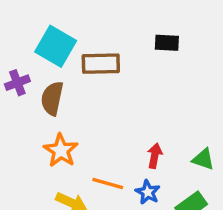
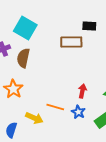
brown rectangle: (101, 64) -> (71, 42), moved
orange star: (61, 150) -> (13, 89), moved

